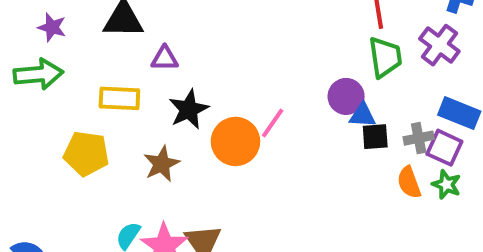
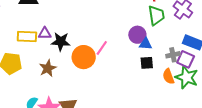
purple triangle: (165, 58) -> (45, 33), moved
black star: (189, 109) -> (61, 42), turned 30
black square: (375, 137) -> (147, 63), moved
green star: (446, 185) -> (187, 77), size x1.6

